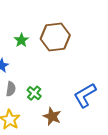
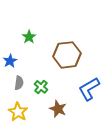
brown hexagon: (55, 37) -> (67, 55), moved

